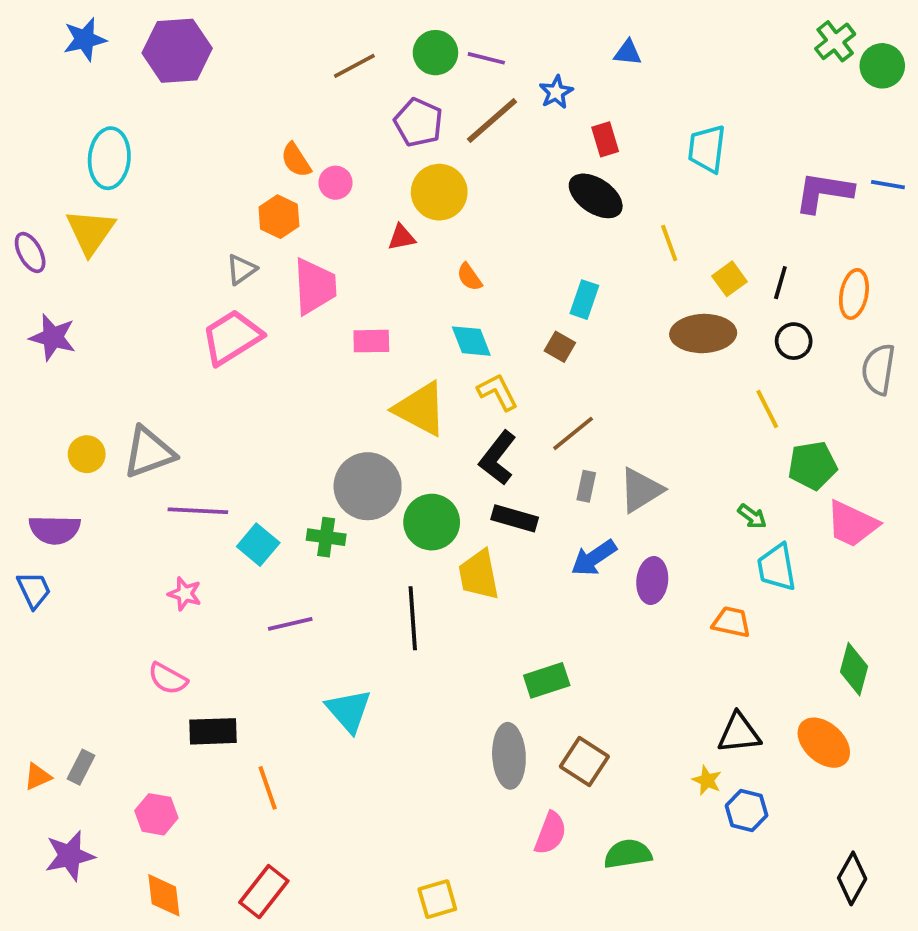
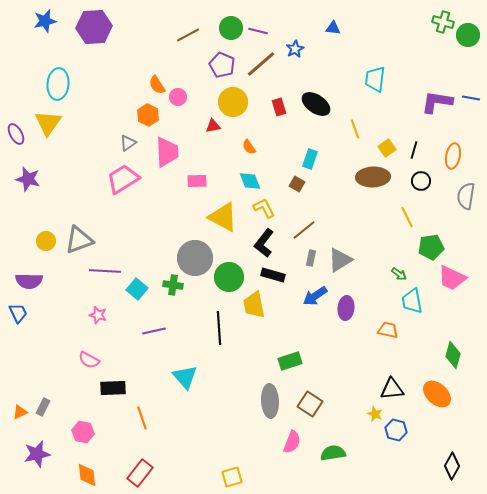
green cross: (835, 41) -> (443, 22), turned -35
red rectangle: (605, 139) -> (279, 107), moved

